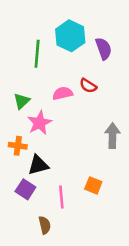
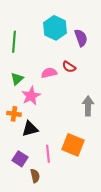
green line: (37, 54) -> (14, 42), moved
orange square: (93, 185) -> (73, 145), size x1.6
purple square: (25, 189) -> (20, 159), moved

